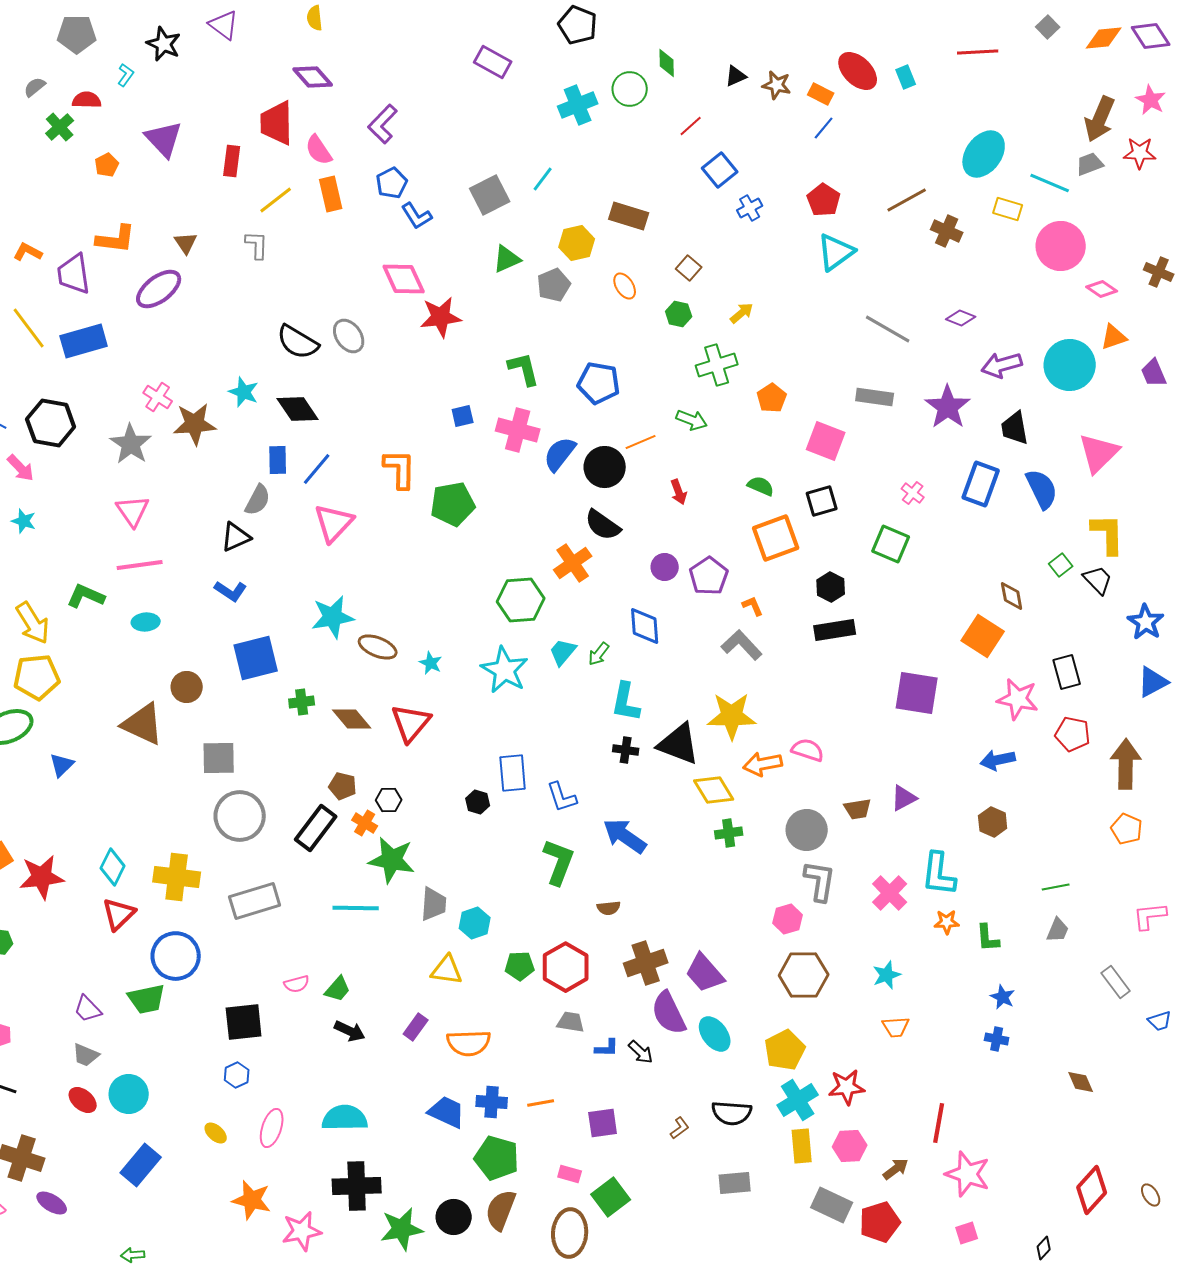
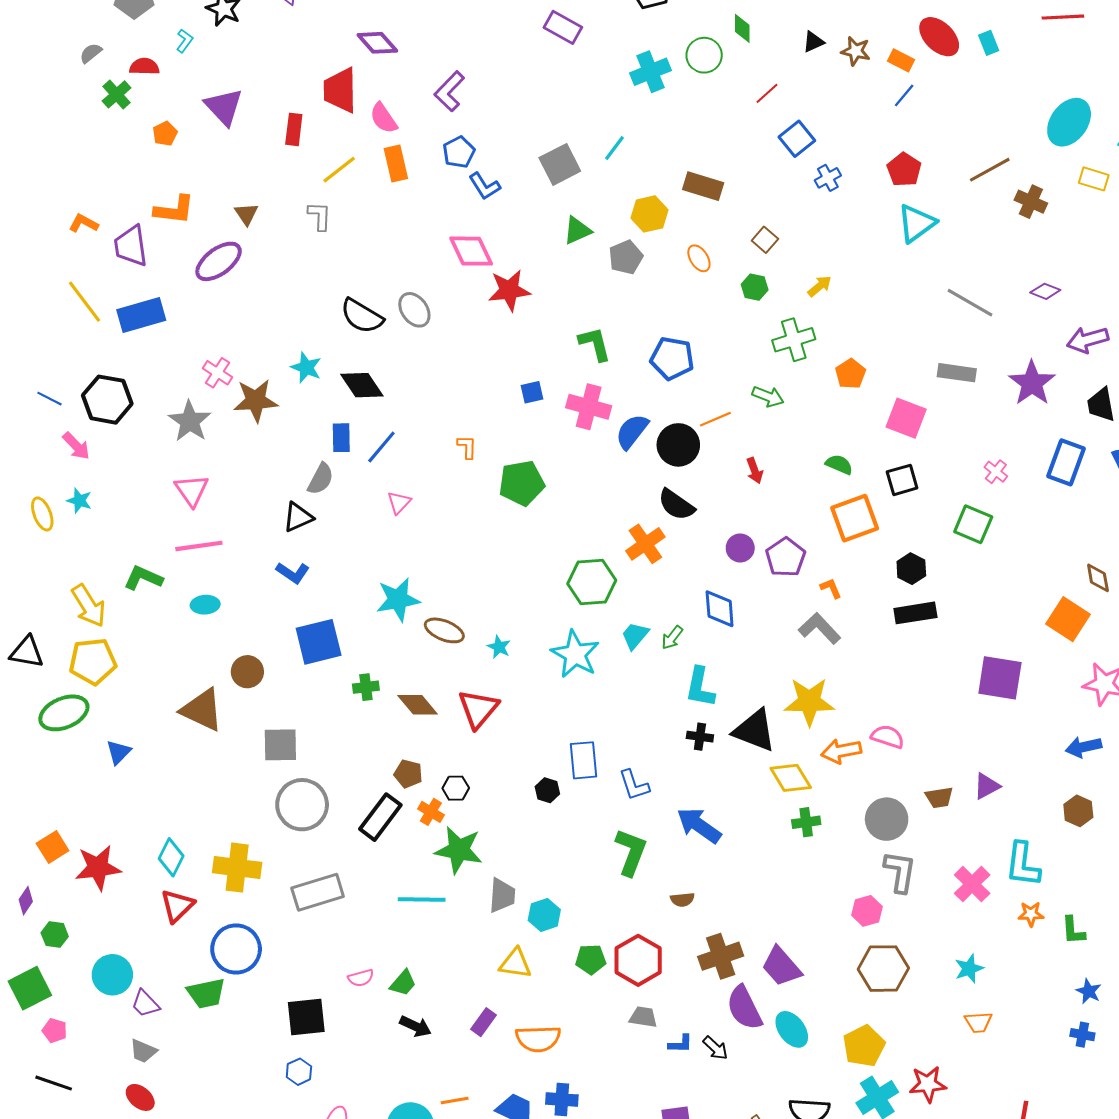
orange L-shape: (400, 469) -> (467, 447), size x0.6
pink triangle: (334, 523) -> (399, 503), size x0.6
cyan circle: (129, 1094) -> (112, 975), moved
orange line: (541, 1103) -> (455, 1101), moved

